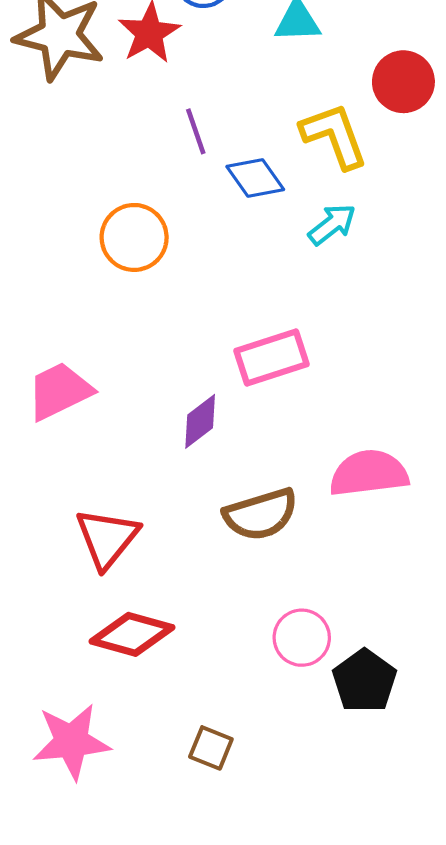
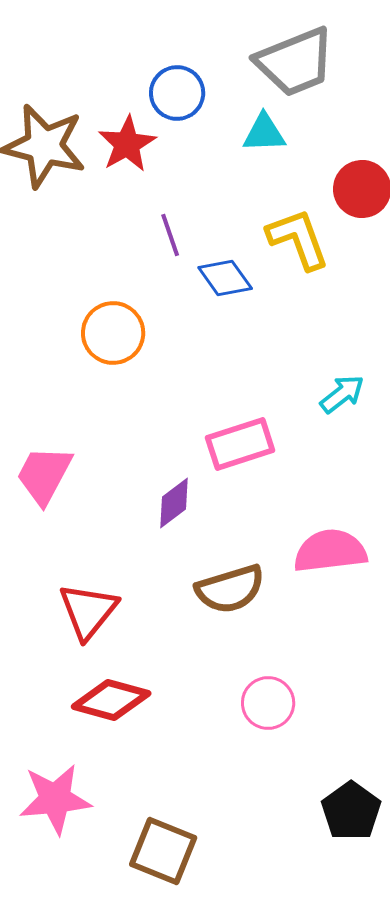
cyan arrow: (332, 224) -> (342, 394), moved
pink trapezoid: (59, 391) -> (44, 475), turned -36
black pentagon: (364, 681) -> (351, 811), moved
brown square: (211, 748) -> (163, 851), moved, size x1.6

